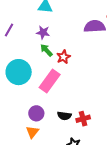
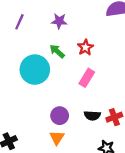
green arrow: (46, 50) -> (57, 51), moved
pink rectangle: (50, 81) -> (87, 78), moved, size x0.7

